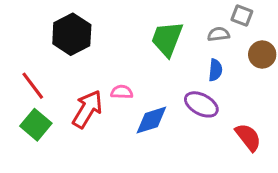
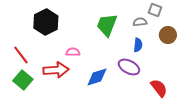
pink semicircle: (122, 92) -> (73, 52), moved
red arrow: (87, 109) -> (56, 70), turned 55

